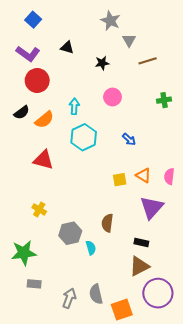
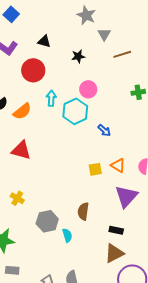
red circle: (37, 80) -> (33, 70), moved
cyan hexagon: (84, 137) -> (75, 111), moved

